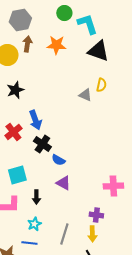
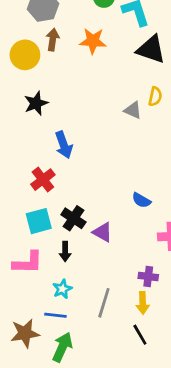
red cross: (13, 132) -> (43, 180), moved
black cross: (42, 144) -> (73, 218), moved
blue semicircle: (58, 160) -> (141, 200), moved

